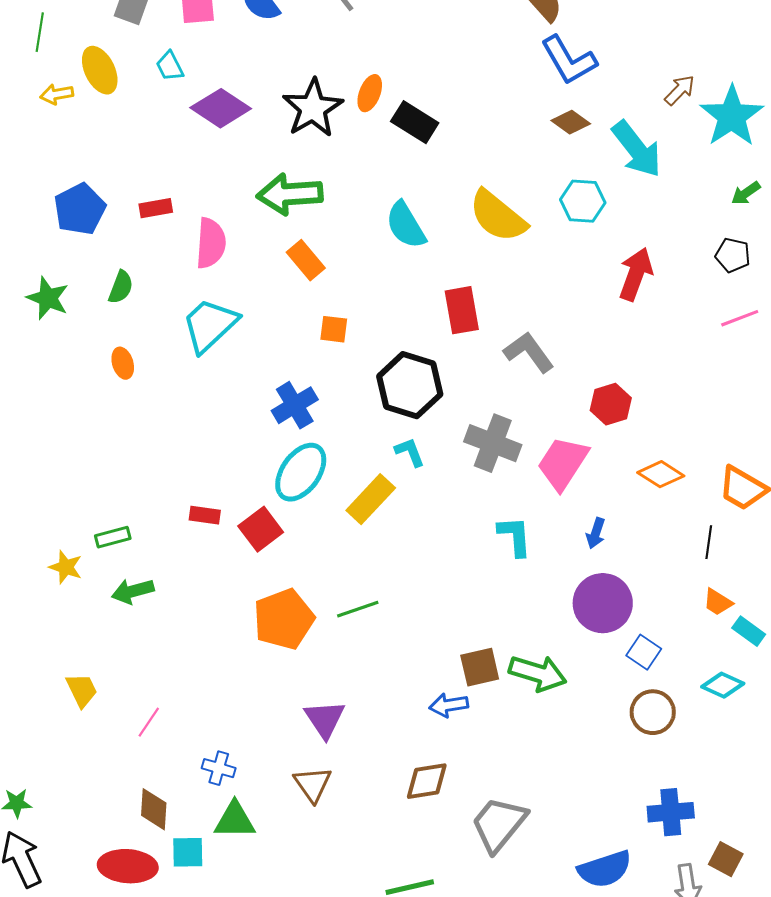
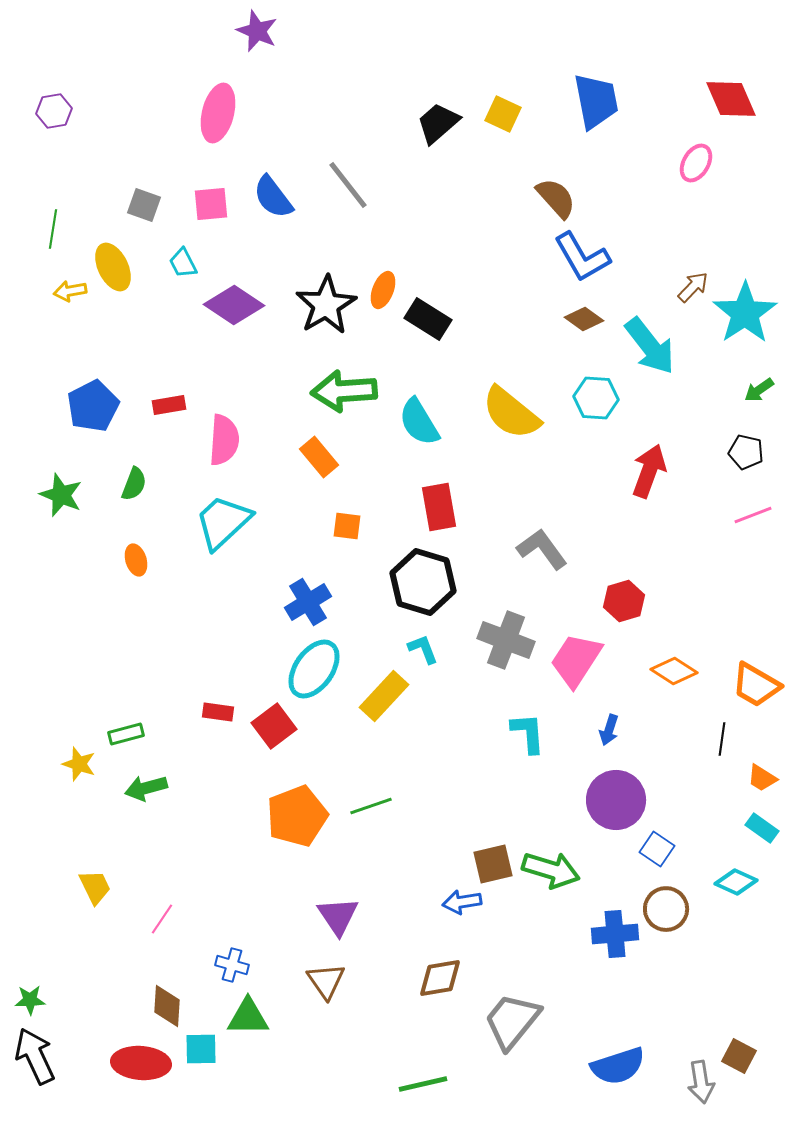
green arrow: (290, 194) -> (344, 391), moved
red rectangle: (462, 310) -> (439, 507), moved
orange trapezoid: (718, 602) -> (762, 778), moved
blue cross: (671, 812) -> (615, 934), moved

